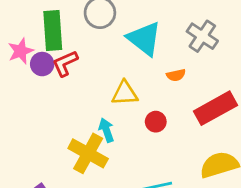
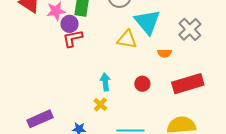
red L-shape: (65, 63) -> (73, 38), moved
yellow triangle: (125, 93) -> (127, 39), moved
yellow cross: (88, 153) -> (100, 104), moved, size x0.5

